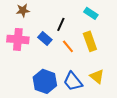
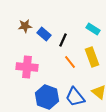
blue rectangle: (45, 38) -> (44, 34), moved
pink cross: (18, 39) -> (27, 67), moved

